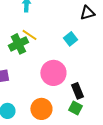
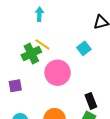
pink circle: (53, 73) -> (58, 73), moved

